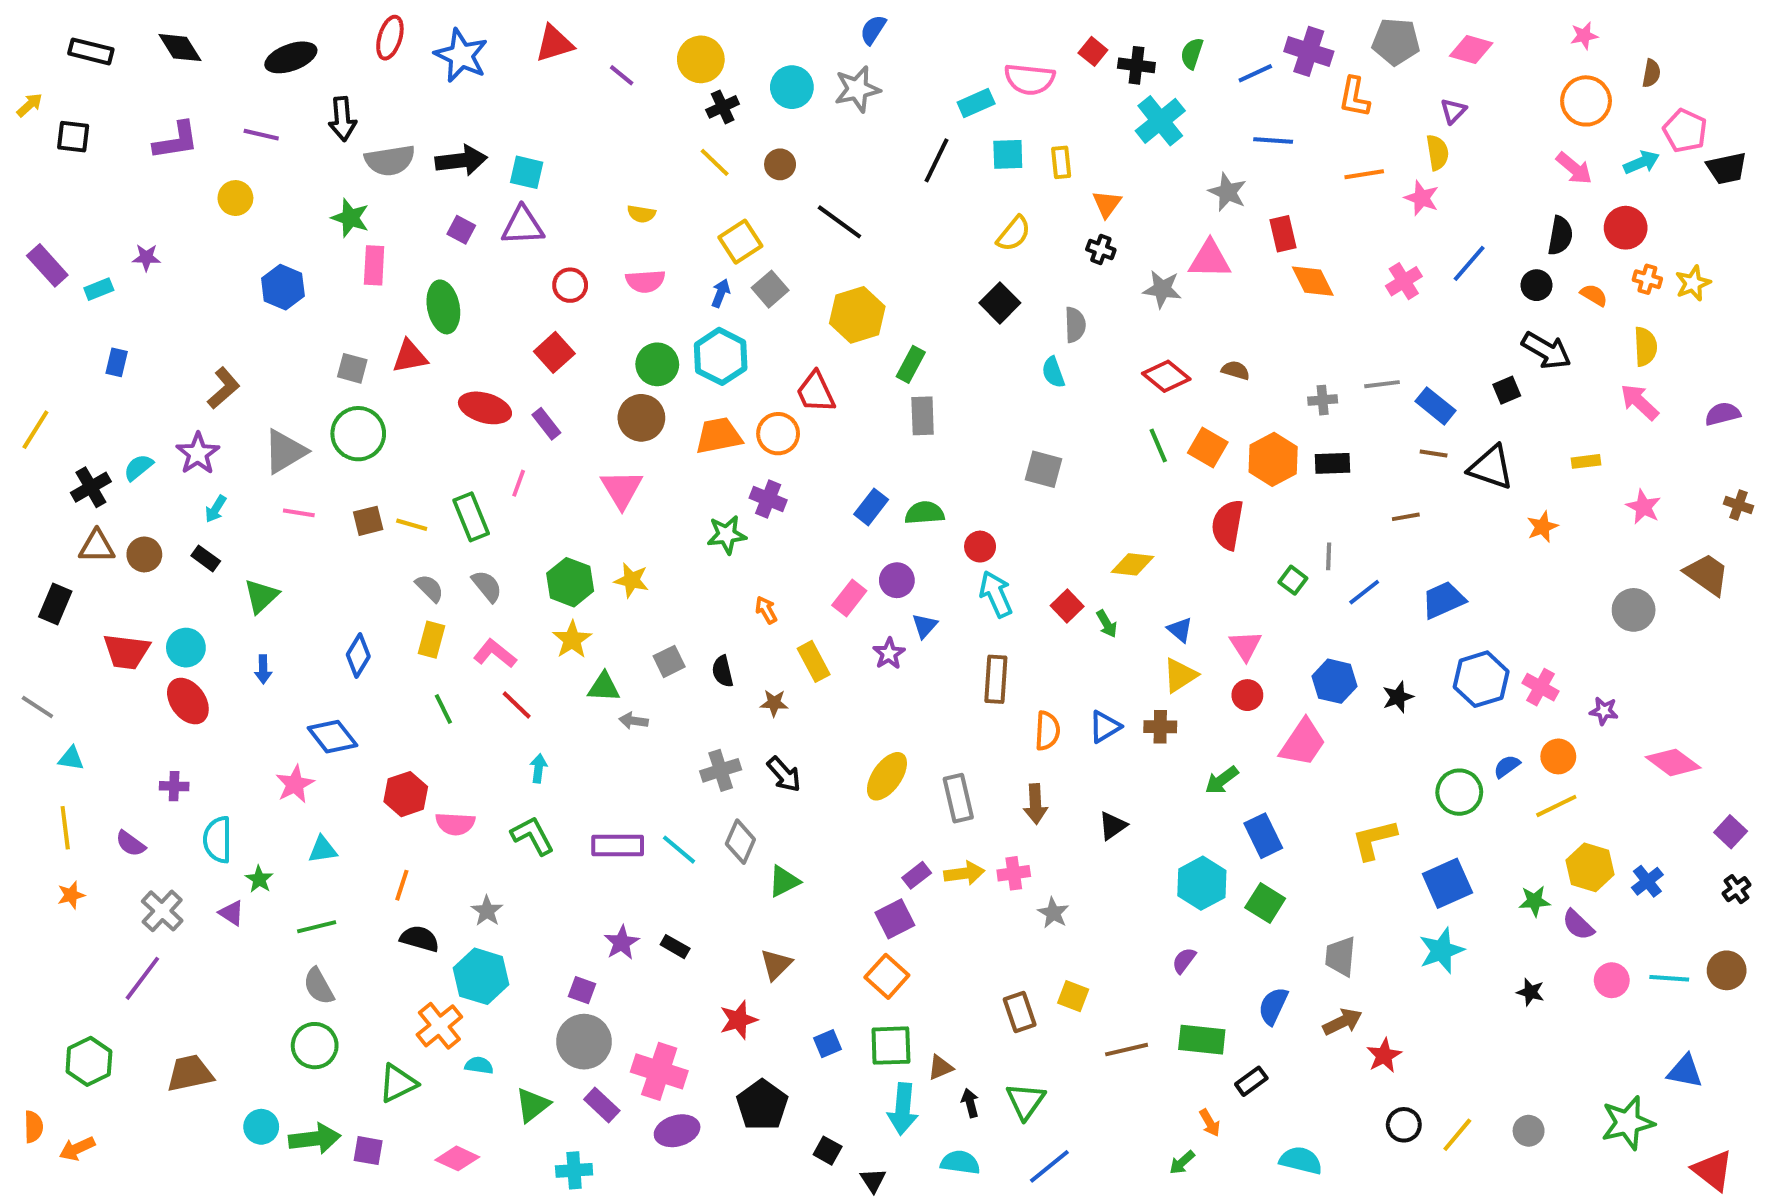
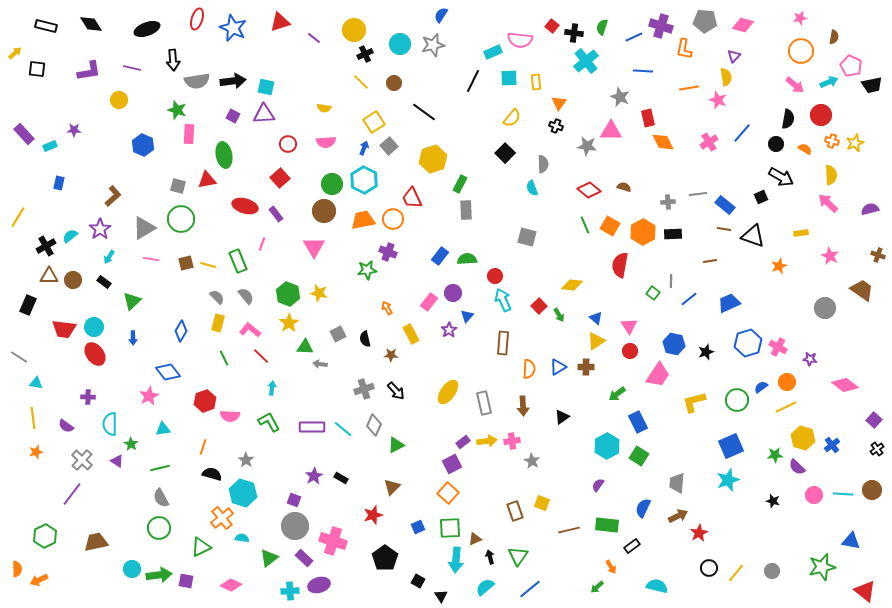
yellow L-shape: (1374, 840) -> (694, 402), moved
purple ellipse: (677, 1131) -> (319, 585), moved
cyan semicircle: (960, 1162) -> (485, 587), turned -48

